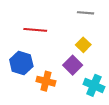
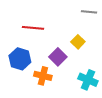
gray line: (85, 13) -> (89, 12), moved
purple square: (73, 65) -> (58, 57), moved

